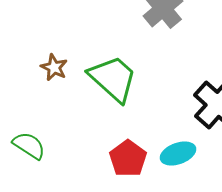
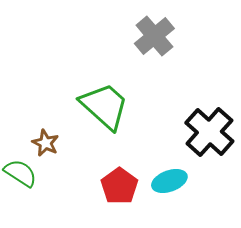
brown star: (54, 67) -> (45, 143), moved

